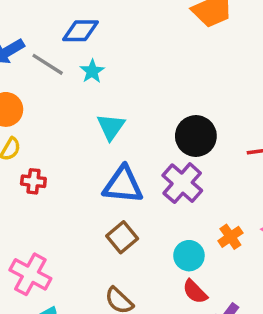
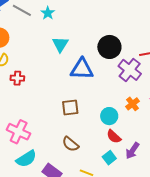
purple cross: (182, 183) -> (130, 70), moved
blue triangle: (123, 185) -> (82, 69), moved
brown square: (122, 237) -> (70, 108), turned 36

